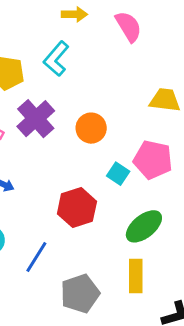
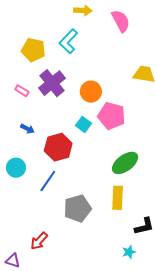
pink pentagon: (153, 160) -> (112, 116), moved
cyan square: (118, 174) -> (83, 124), moved
red hexagon: (77, 208) -> (58, 147), moved

